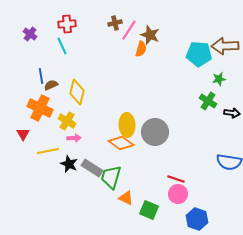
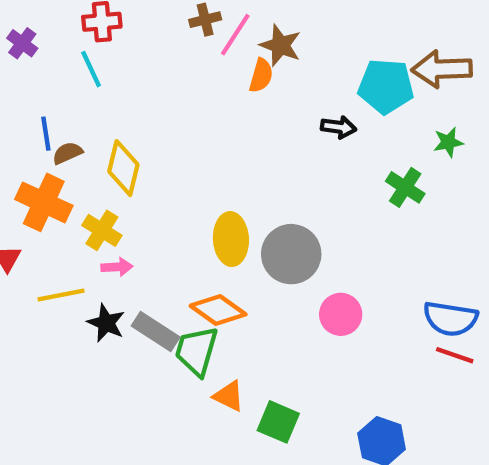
green star: (219, 79) -> (448, 142), moved
black arrow: (232, 113) -> (339, 127), moved
orange diamond: (121, 143) -> (218, 310), moved
red line: (176, 179) -> (455, 355), moved
pink circle: (178, 194) -> (341, 314), moved

